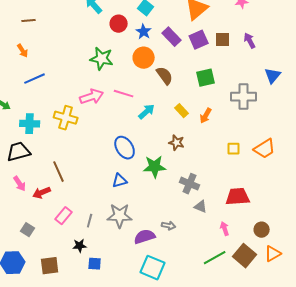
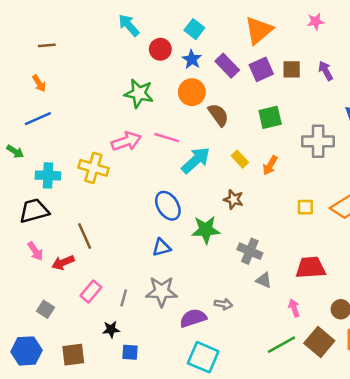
blue line: (35, 79) -> (38, 119), moved
cyan arrow: (147, 112) -> (196, 160), size x1.4

